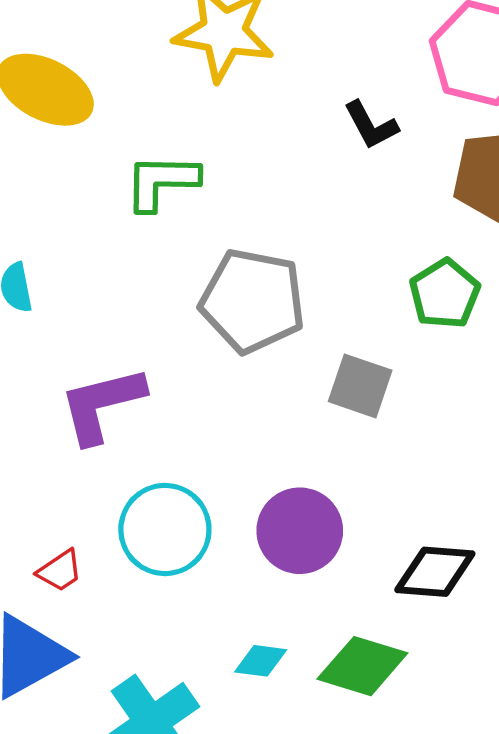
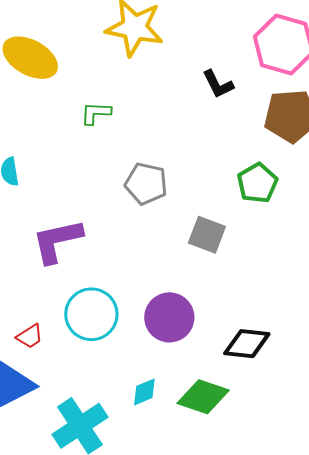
green L-shape: (162, 182) -> (96, 113), size x0.7
gray pentagon: (252, 301) -> (146, 184), size x0.7
cyan diamond: (261, 661) -> (144, 392), turned -32

